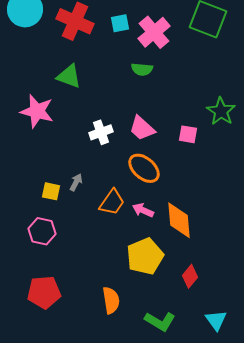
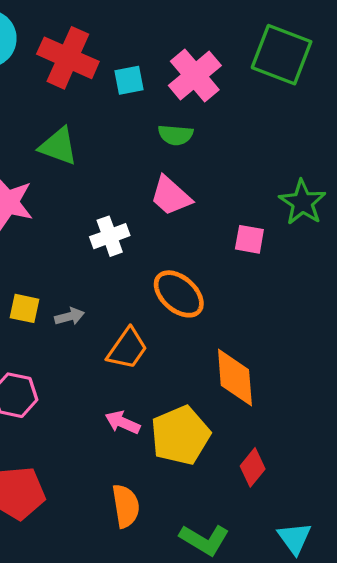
cyan square: (120, 23) -> (129, 80), moved
pink trapezoid: (142, 128) -> (171, 196), moved
gray arrow: (76, 182) -> (70, 316), turned 48
yellow square: (51, 191) -> (25, 308), moved
pink arrow: (143, 210) -> (123, 422), moved

